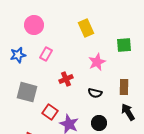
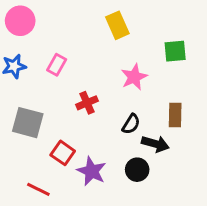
pink circle: (34, 25) -> (20, 21), moved
black semicircle: (95, 93) -> (131, 124), turned -72
black arrow: (128, 112) -> (155, 144), moved, turned 138

